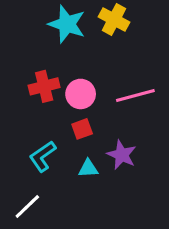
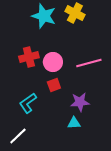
purple star: (122, 155) -> (80, 102), turned -30
cyan triangle: (88, 168) -> (74, 123), moved

